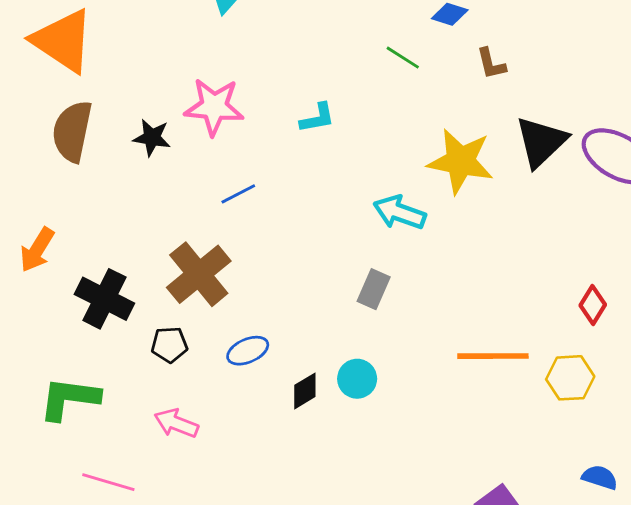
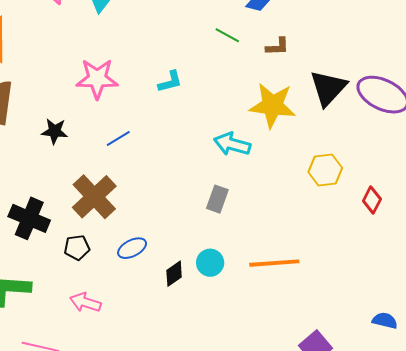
brown L-shape: (491, 64) -> (277, 47), moved, turned -75
black star: (152, 138) -> (55, 131), moved
orange line: (493, 356) -> (274, 263), moved
yellow hexagon: (570, 378) -> (325, 170), moved

